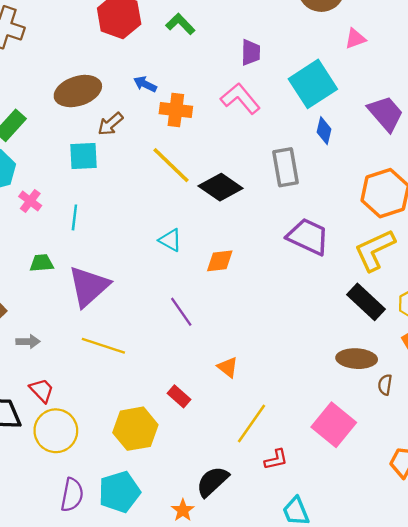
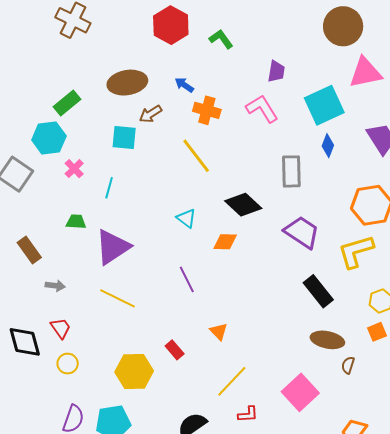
pink triangle: (355, 39) -> (365, 73), size x1.8
black diamond: (221, 187) -> (243, 205), moved
black rectangle: (366, 302) -> (318, 291), moved
yellow circle: (56, 431) -> (68, 364), size x0.6

